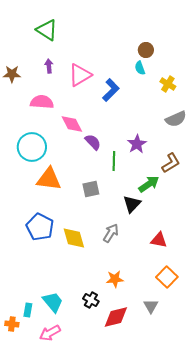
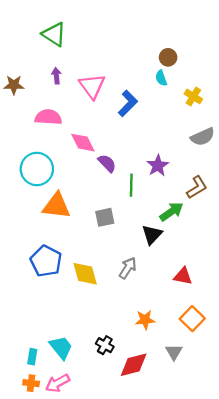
pink triangle: (80, 75) -> (92, 86), turned -35
orange star: (115, 279) -> (145, 320), moved
orange cross: (12, 324) -> (31, 383), moved

